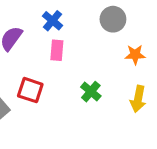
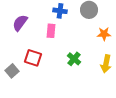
blue cross: (52, 21) -> (60, 11), moved, turned -32

